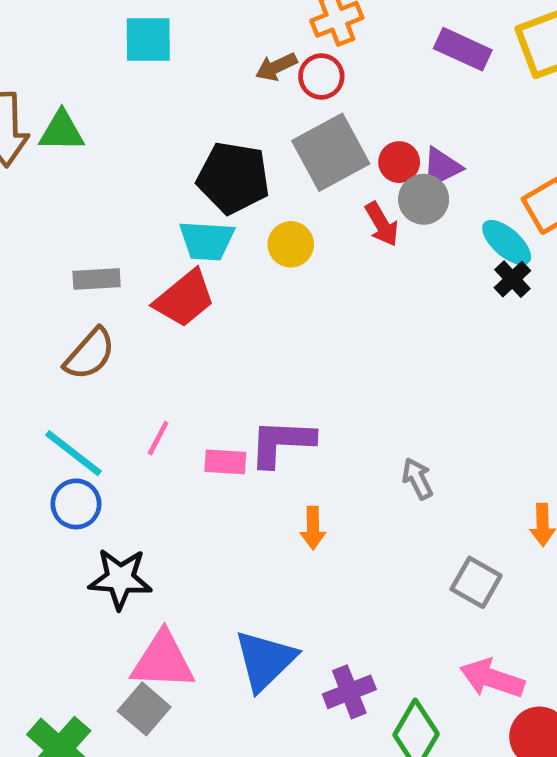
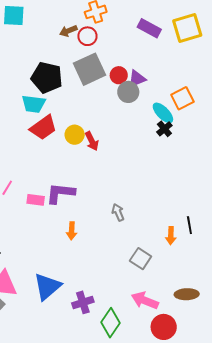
red arrow: (382, 224) -> (92, 141), moved
yellow circle: (291, 244) -> (75, 135), moved
red trapezoid: (184, 299) -> (43, 128), moved

